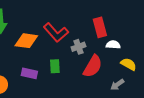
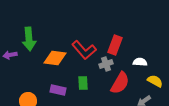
red rectangle: (100, 27) -> (115, 45), moved, turned 36

